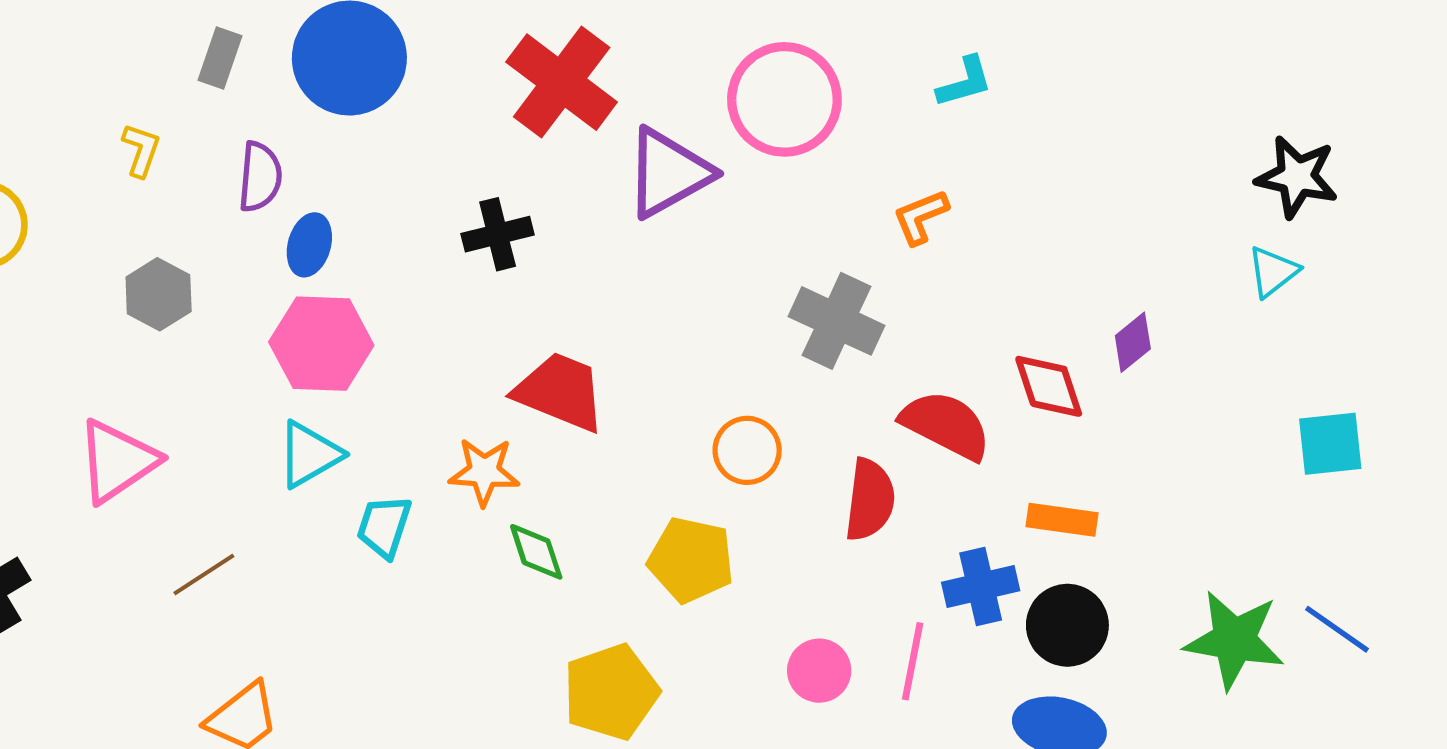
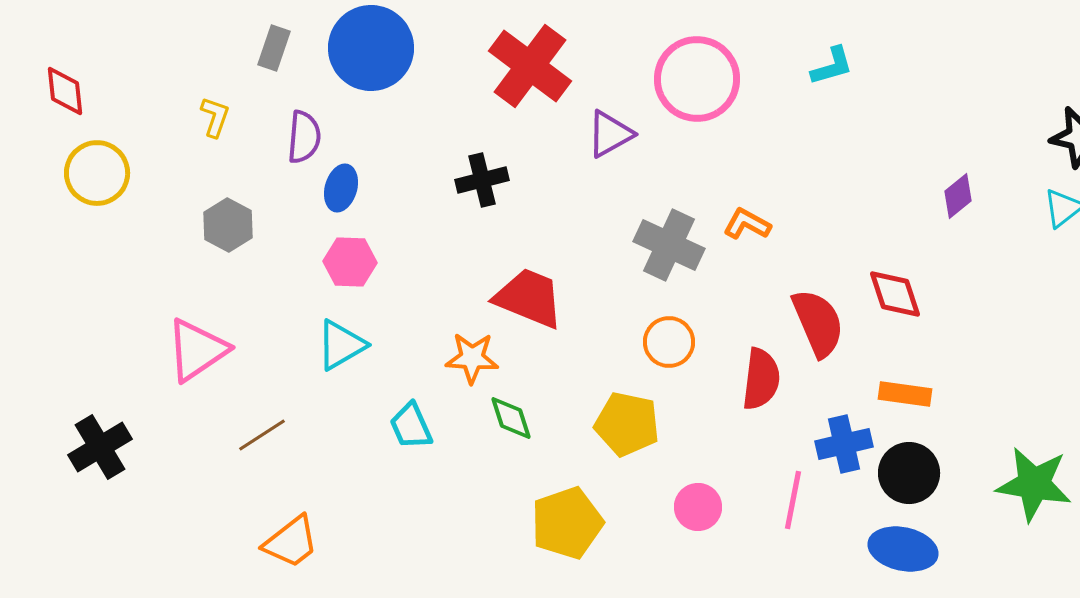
purple triangle: (668, 173) -> (610, 134), size x0.7
orange L-shape: (921, 217) -> (747, 224), moved, turned 51
gray cross: (837, 321) -> (669, 245), moved
purple diamond: (1133, 342) -> (958, 196), moved
pink hexagon: (321, 344) -> (350, 262), size x0.7
red semicircle: (946, 425) -> (818, 323), turned 40
cyan trapezoid: (384, 526) -> (411, 426), moved, turned -42
pink circle: (819, 671) -> (698, 507), moved

